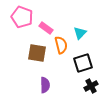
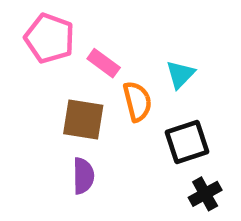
purple semicircle: (45, 85) -> (83, 176), moved

